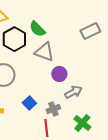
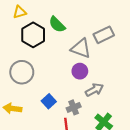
gray rectangle: (90, 31) -> (104, 35), moved
gray triangle: (44, 52) -> (81, 48), moved

